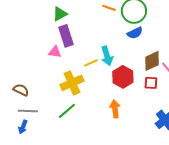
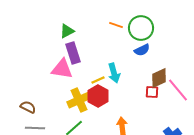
pink triangle: (55, 52) -> (62, 69), size x1.6
red hexagon: (123, 77) -> (98, 96), moved
red square: (151, 83) -> (152, 92), moved

